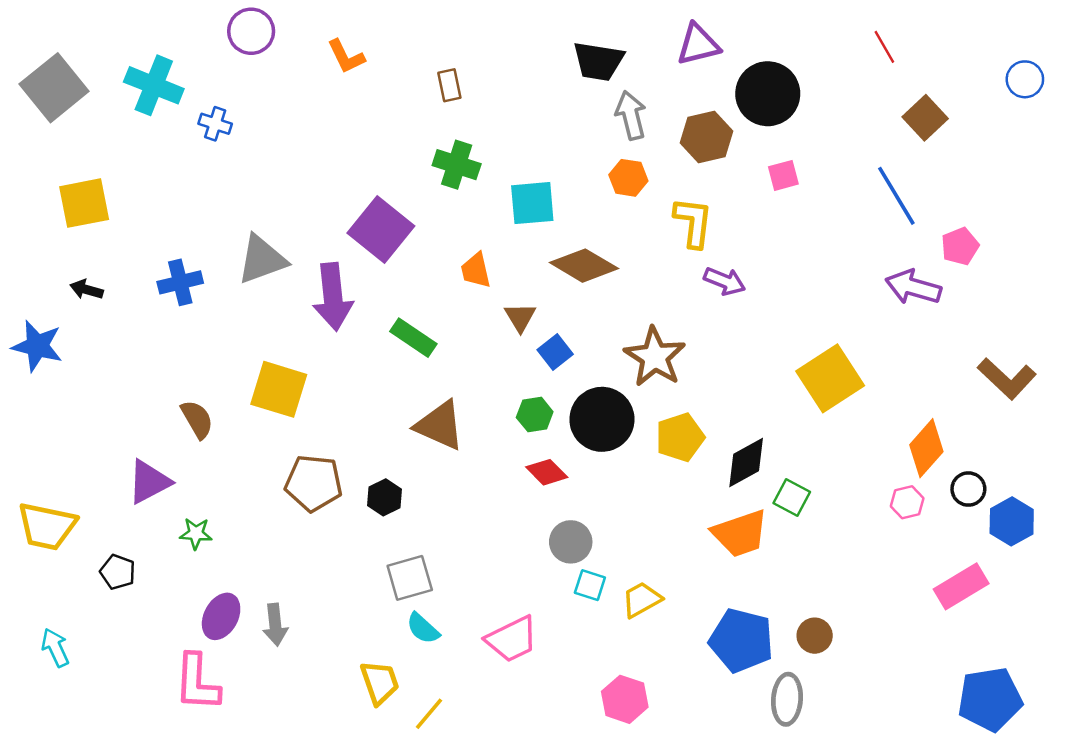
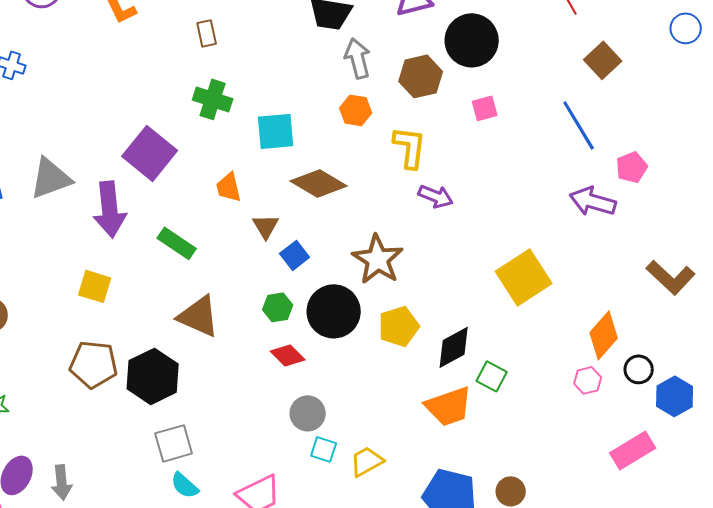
yellow square: (279, 389) -> (95, 286), moved, size x0.7
black hexagon: (384, 497) -> (153, 376), size x1.8

